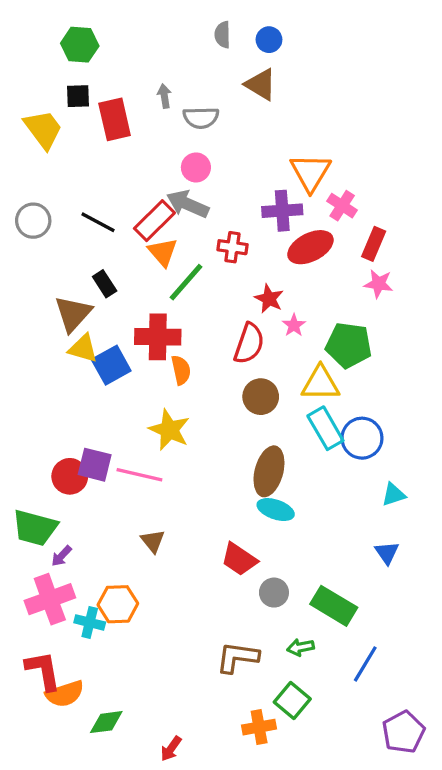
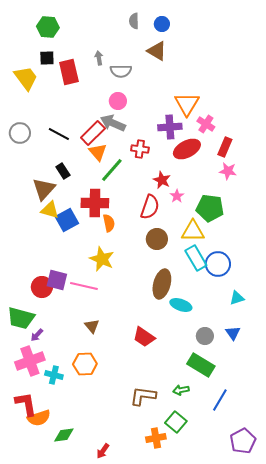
cyan ellipse: (276, 510) -> (181, 305), moved
gray circle: (274, 593) -> (205, 336), moved
orange hexagon: (118, 604) -> (85, 364), moved

